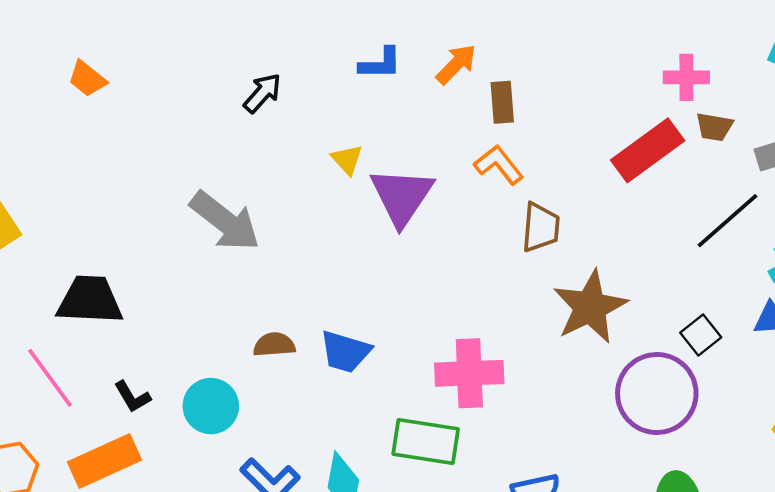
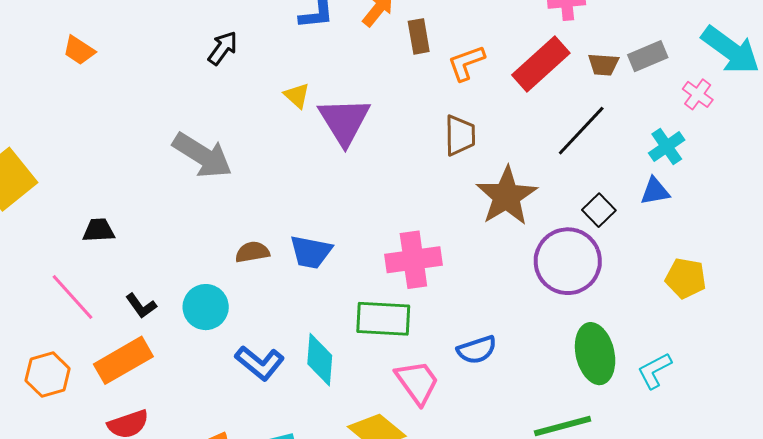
brown trapezoid: (714, 127) -> (603, 65), moved
orange L-shape: (499, 165) -> (466, 63), moved, turned -66
black line: (728, 221) -> (581, 131), moved
black trapezoid: (90, 300) -> (99, 230), size x0.6

